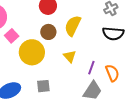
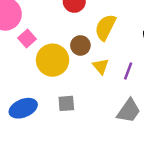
brown circle: (48, 32) -> (80, 45), moved
purple line: (91, 68) -> (128, 71), moved

